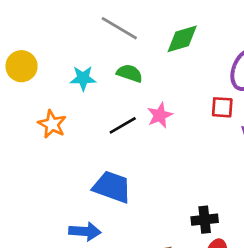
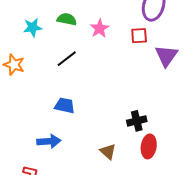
pink star: (160, 115) -> (100, 28), moved
blue trapezoid: (112, 187) -> (65, 106), size x0.7

